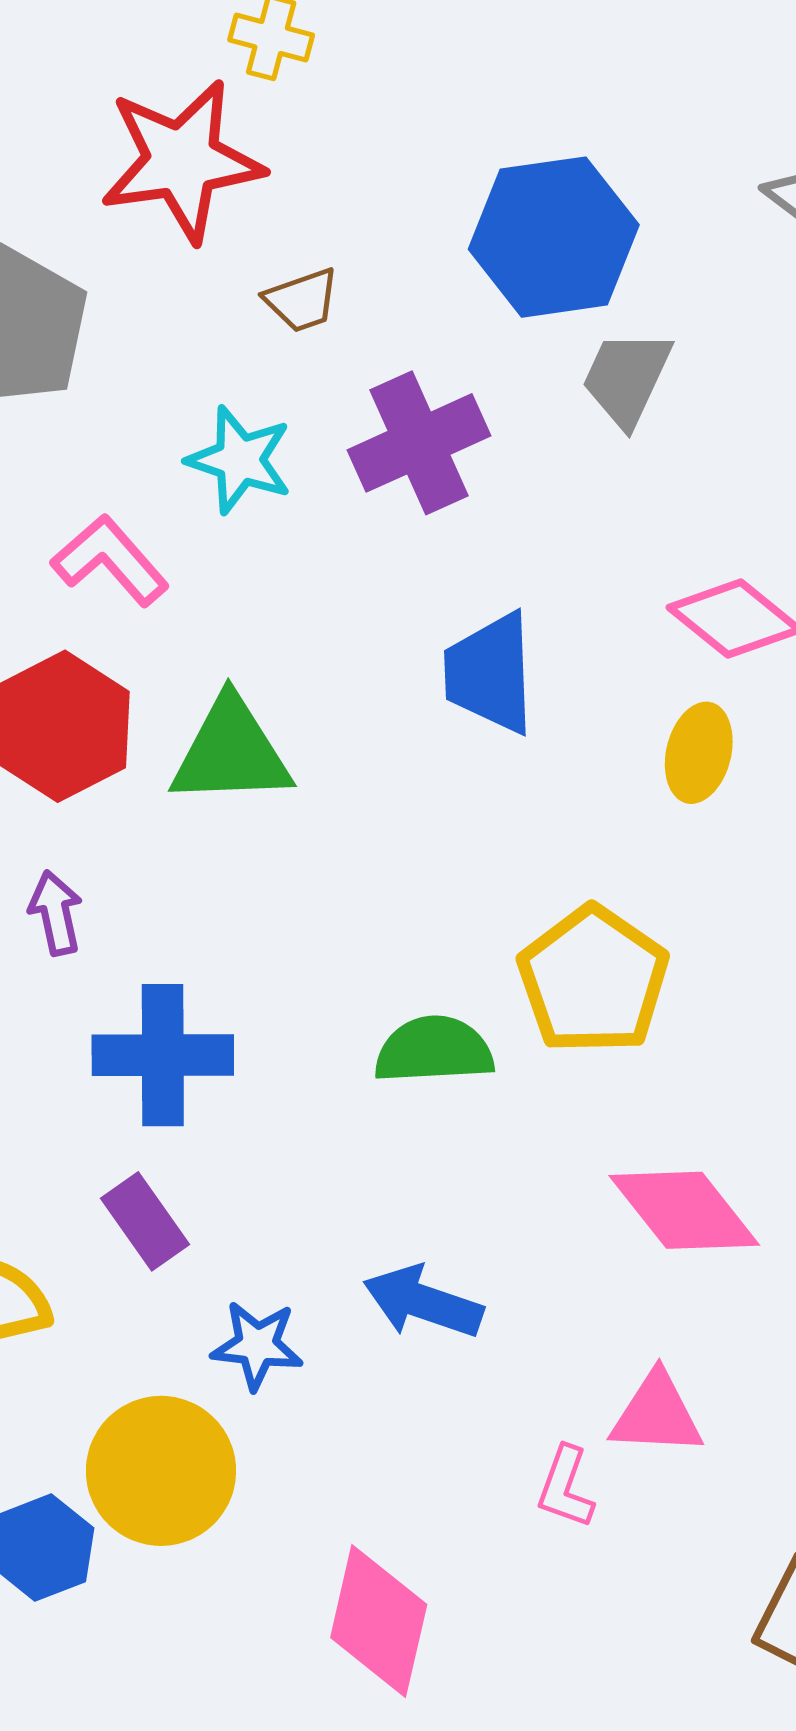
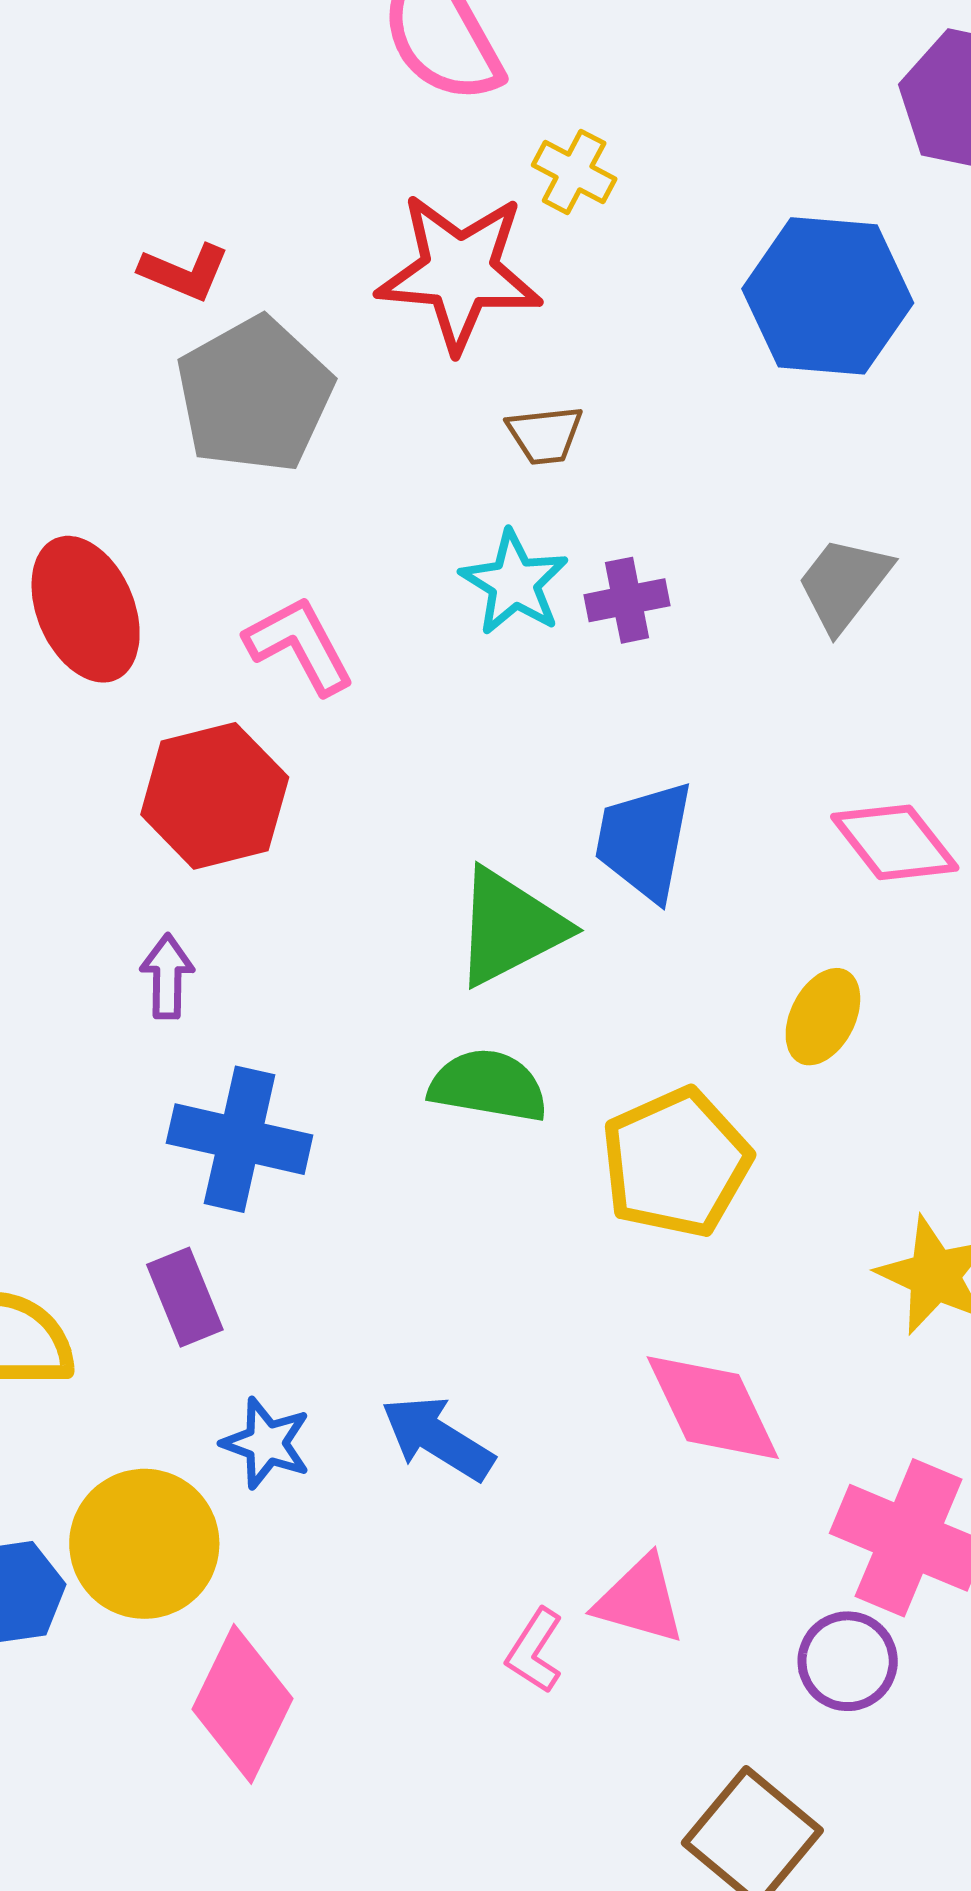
blue hexagon: (554, 237) -> (828, 296), moved
purple cross: (419, 443) -> (627, 600), size x0.6
cyan star: (240, 460) -> (514, 583), moved
green triangle: (231, 752) -> (510, 927), moved, turned -38
yellow ellipse: (699, 753) -> (823, 1017), moved
green semicircle: (434, 1050) -> (488, 1086), moved
pink diamond: (379, 1621) -> (243, 1704), moved

